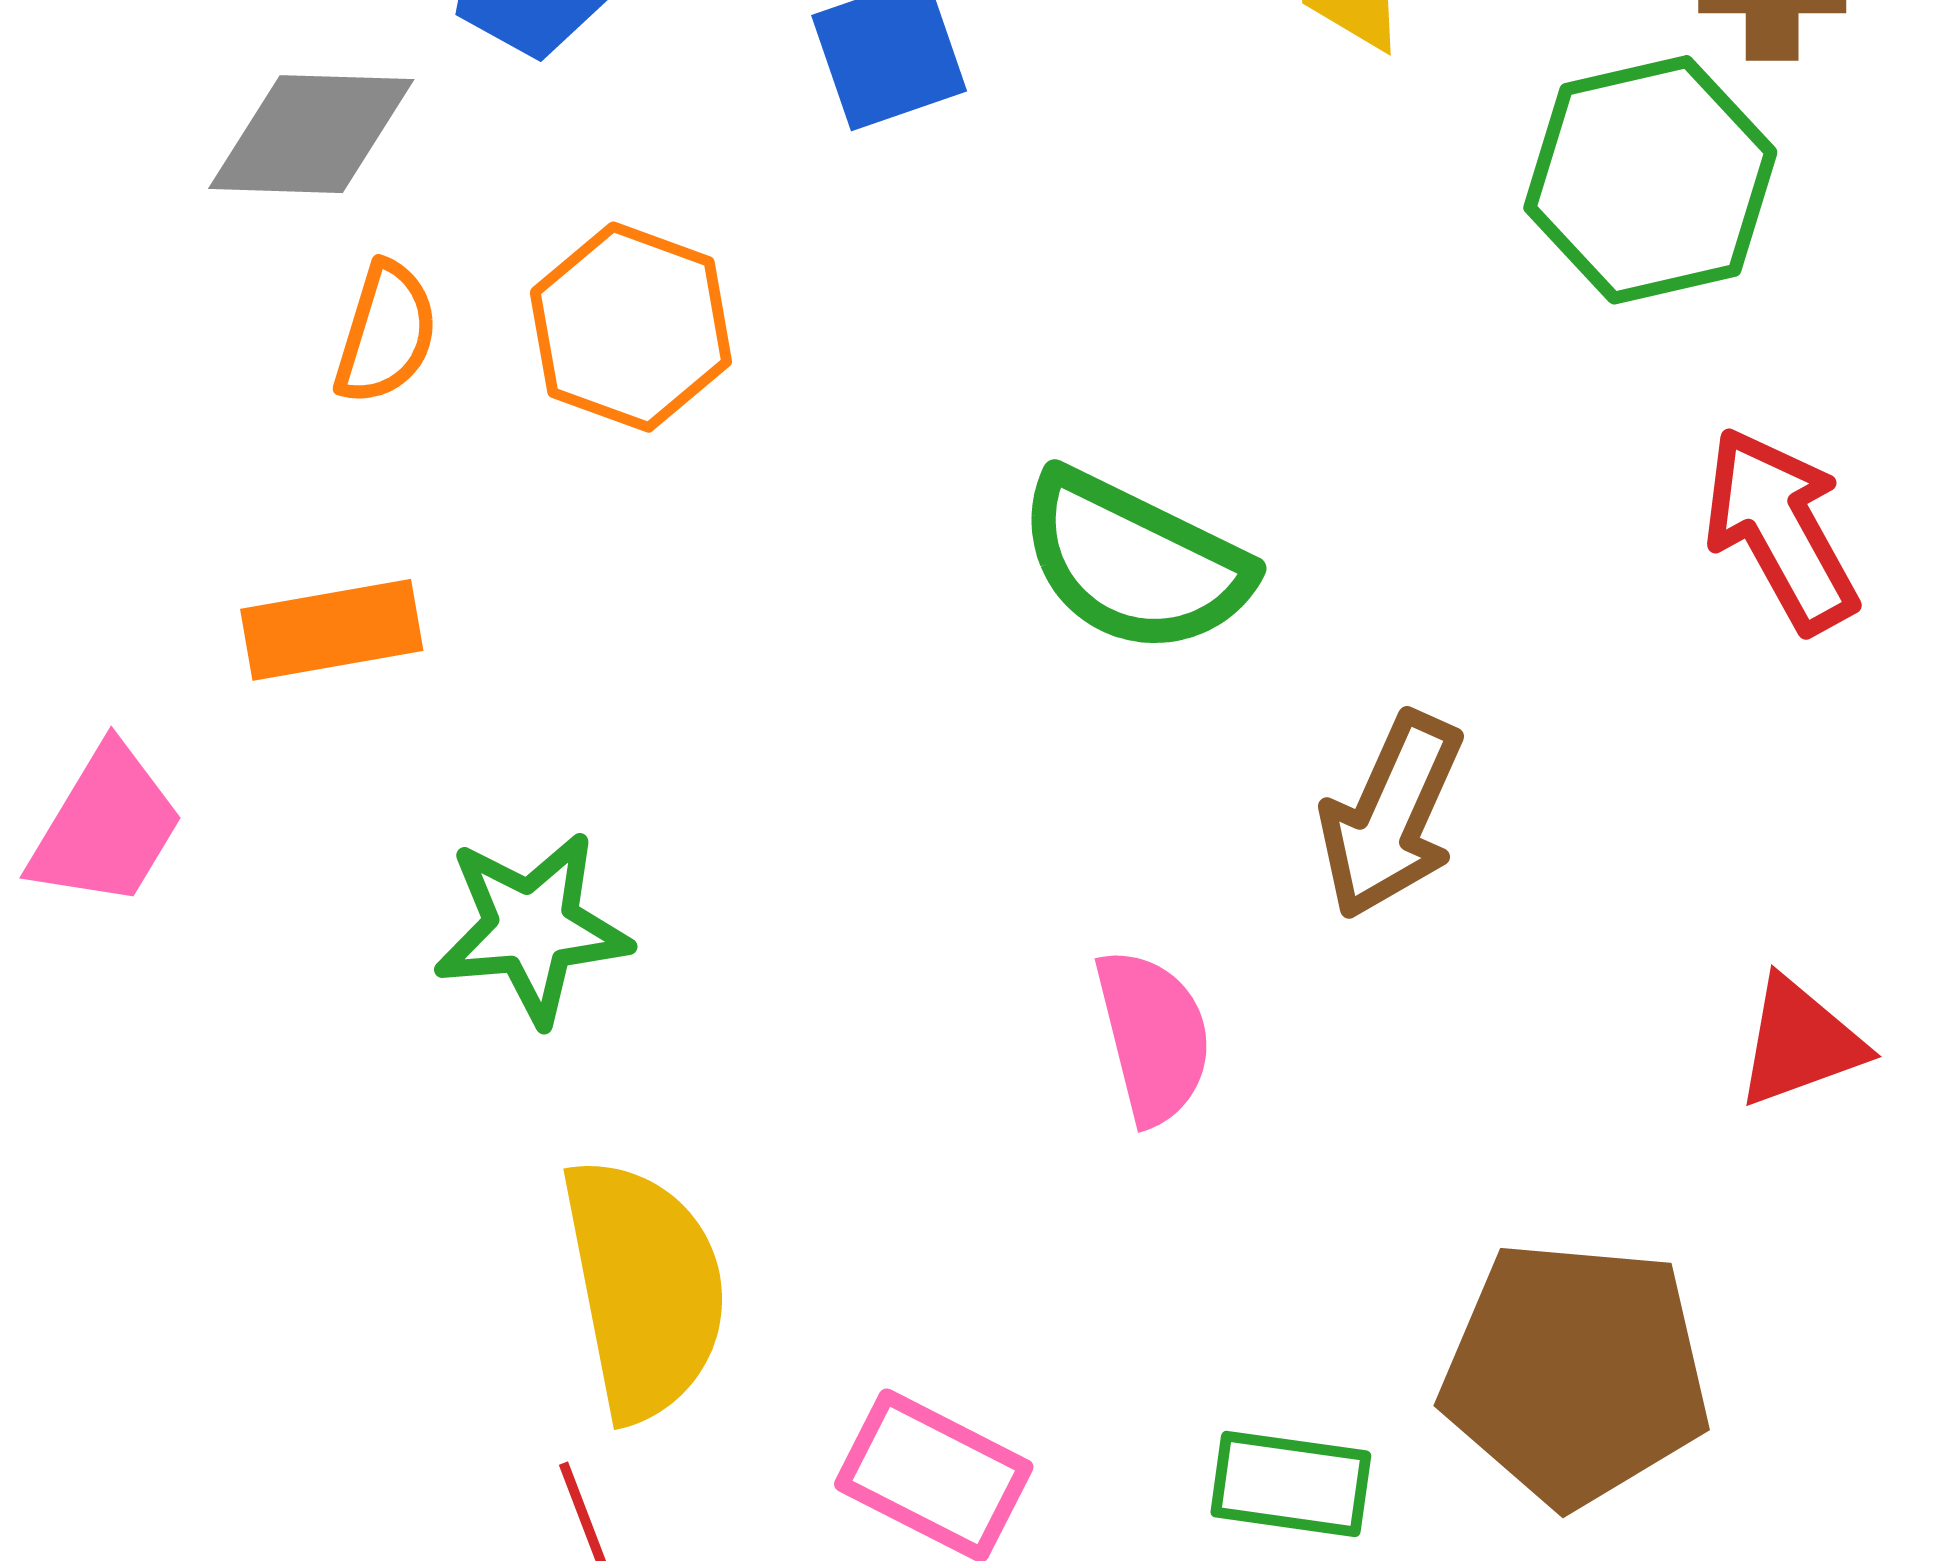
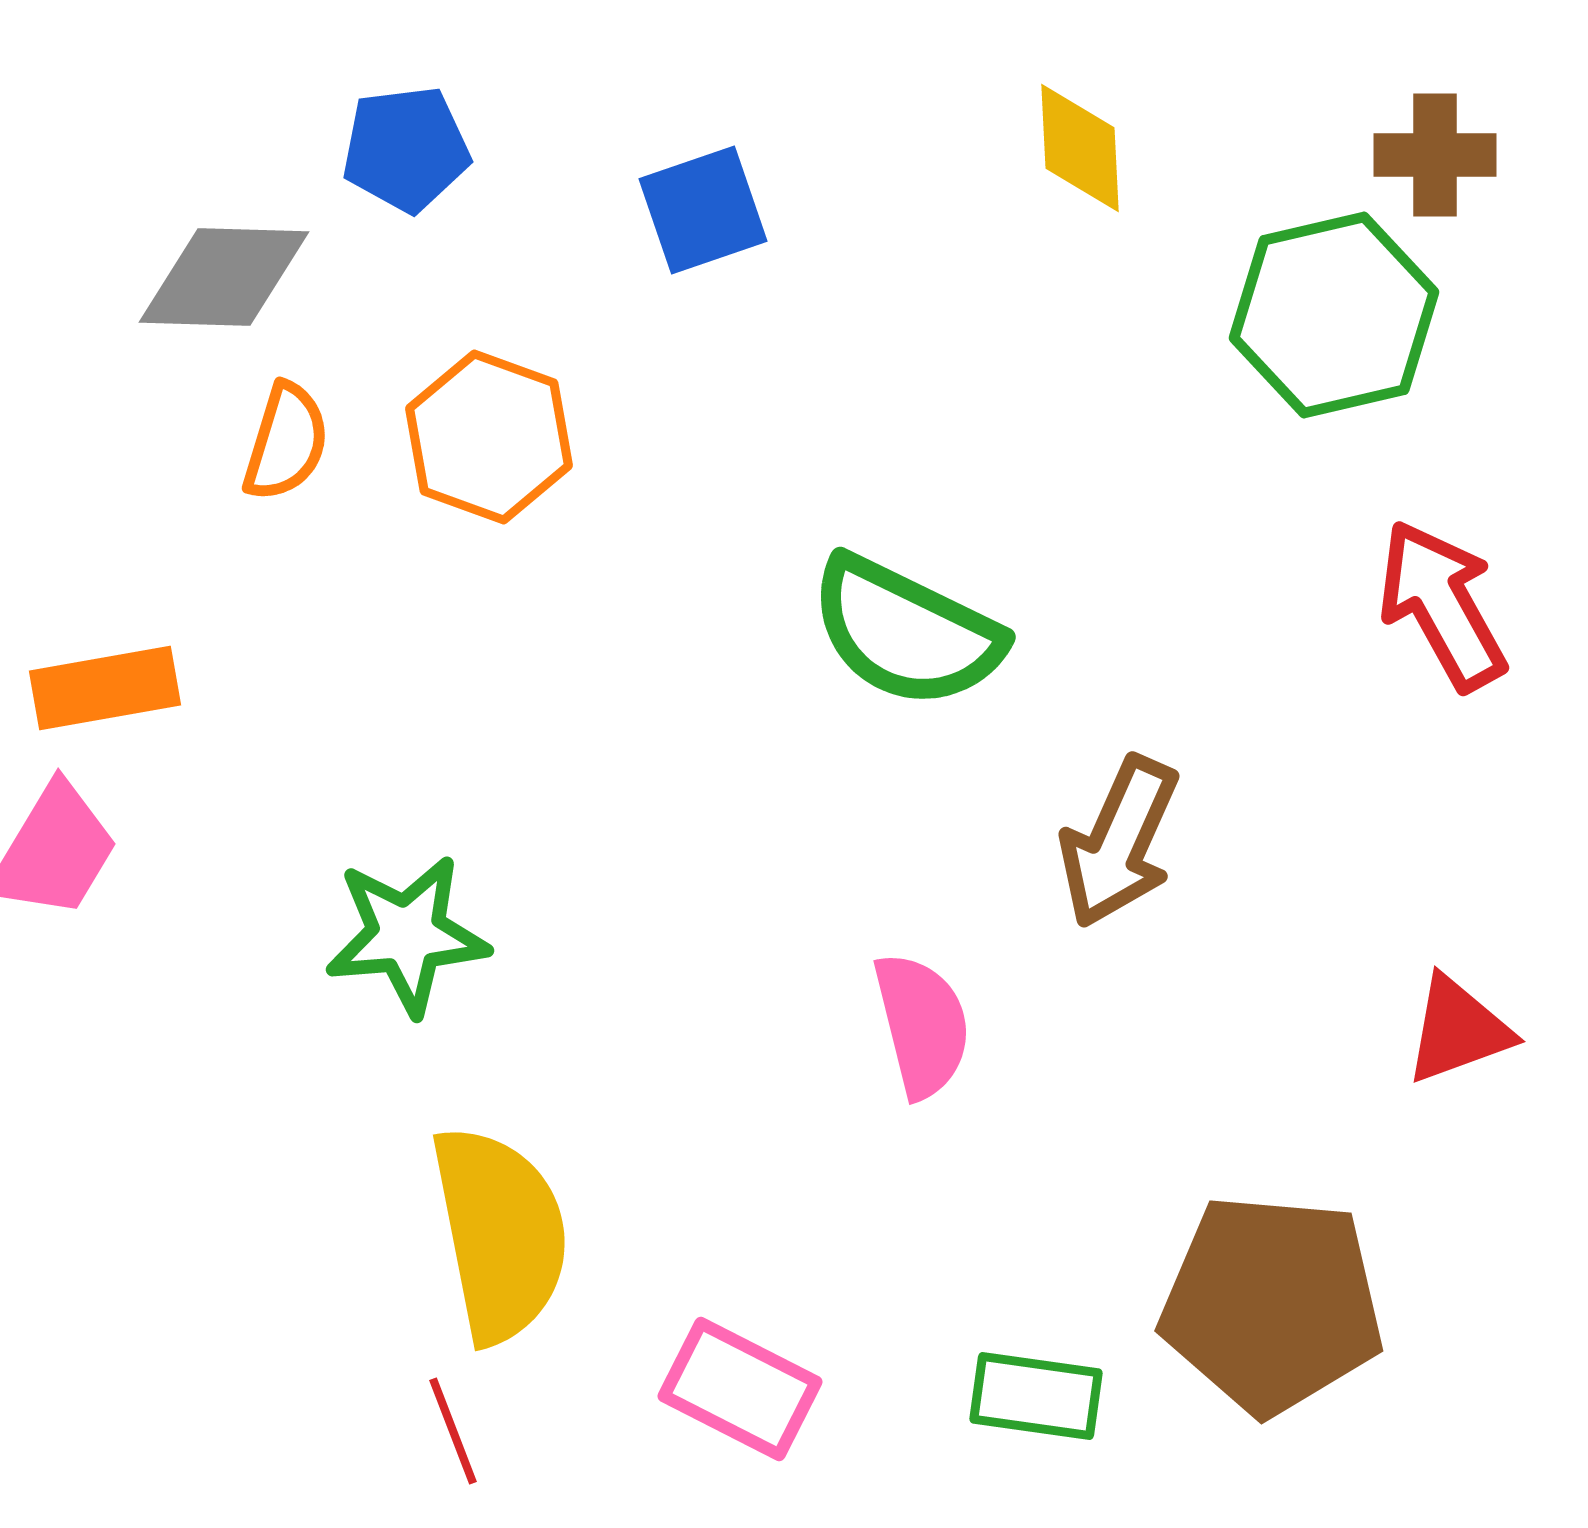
orange rectangle: (332, 630) -> (105, 688), moved

